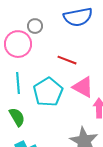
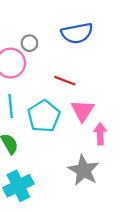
pink triangle: (83, 87) -> (83, 111), turned 35

